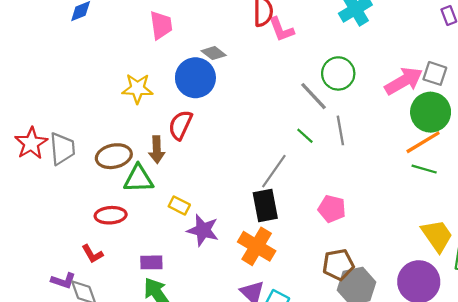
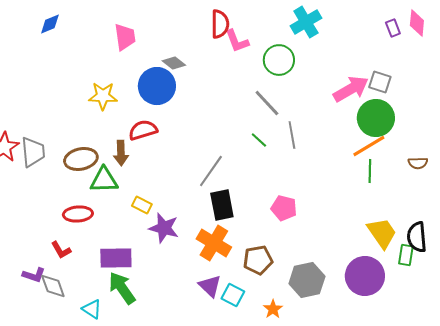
green circle: (338, 73) -> (279, 60), moved
red semicircle: (180, 125) -> (143, 130), turned 48
green line: (424, 169) -> (370, 171), turned 75
gray line: (274, 171) -> (211, 171), moved
purple rectangle: (151, 262) -> (116, 258), size x1.5
brown pentagon: (338, 265) -> (258, 260), moved

